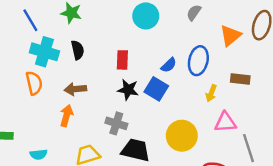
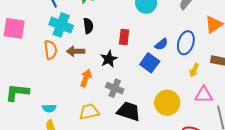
brown arrow: (75, 89) -> (76, 51), moved
black star: (128, 90) -> (109, 59), moved, turned 30
orange arrow: (66, 116) -> (86, 78), moved

